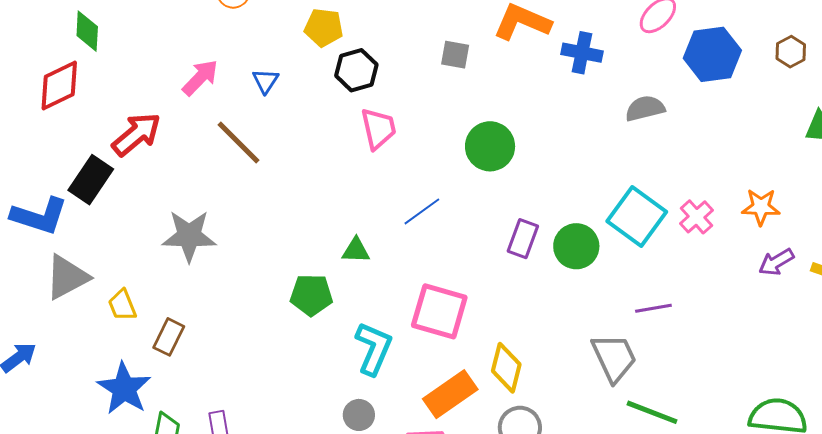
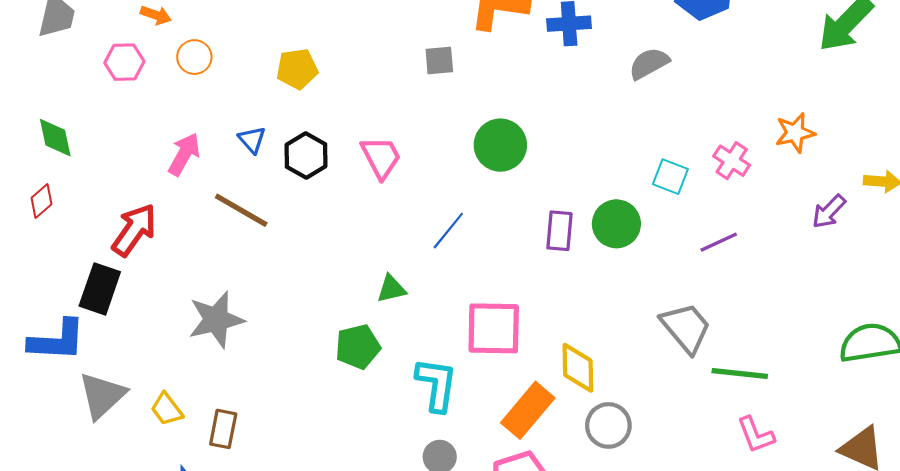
black hexagon: (356, 70) -> (306, 156), moved
red diamond: (59, 85) -> (42, 201), size x0.6
cyan square: (637, 216) -> (670, 177), size x0.6
purple arrow: (776, 262) -> (829, 212), moved
purple line: (653, 308) -> (719, 242), moved

